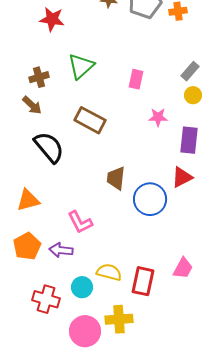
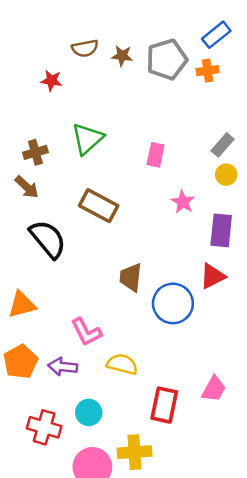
red star: (52, 19) -> (52, 81), size x0.7
pink star: (158, 117) -> (183, 202), turned 30
yellow semicircle: (109, 272) -> (122, 364), moved

